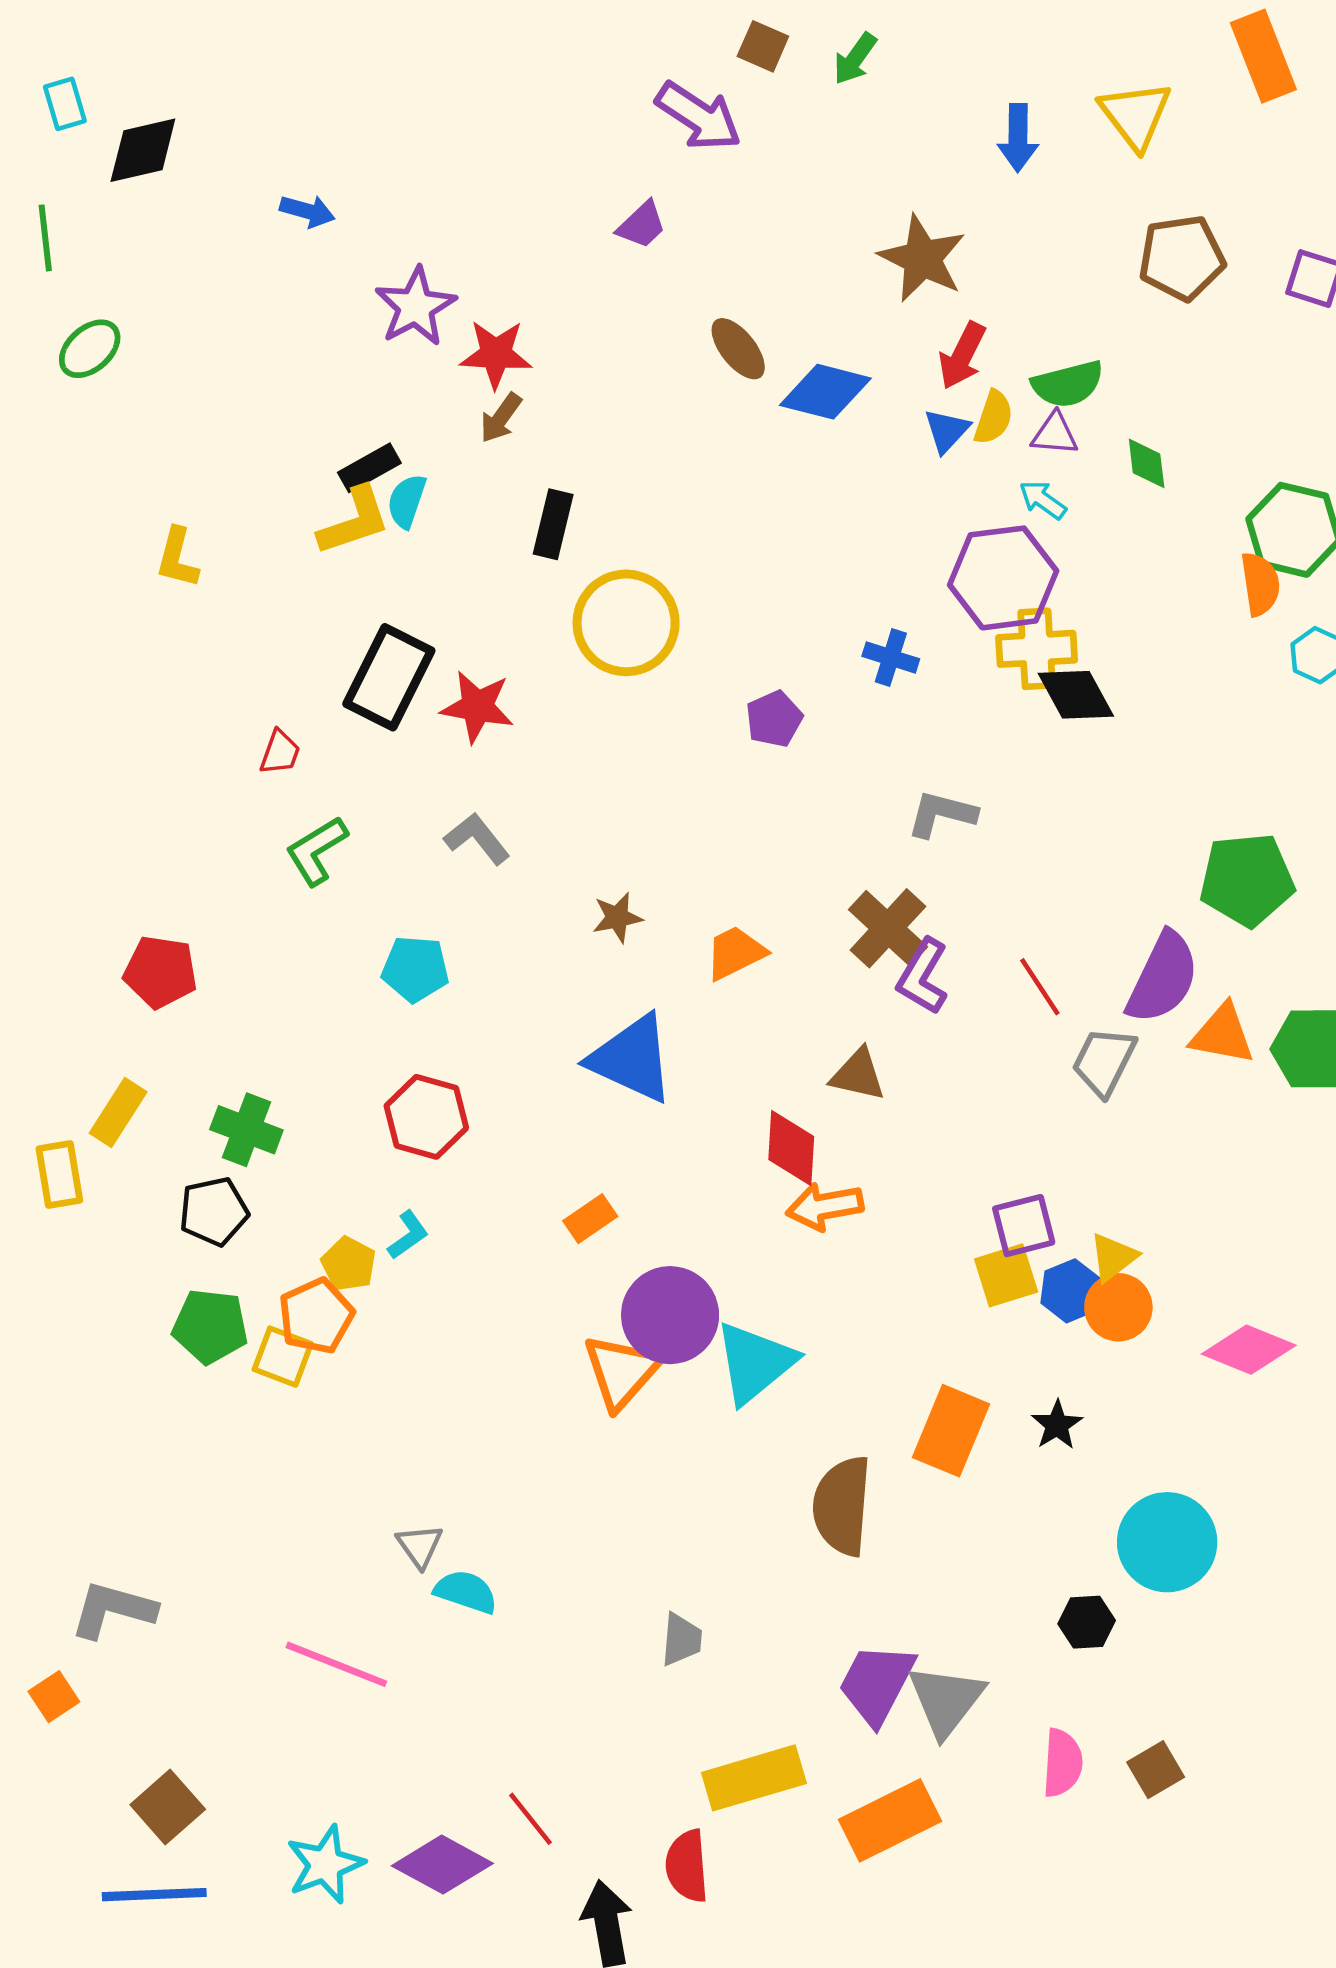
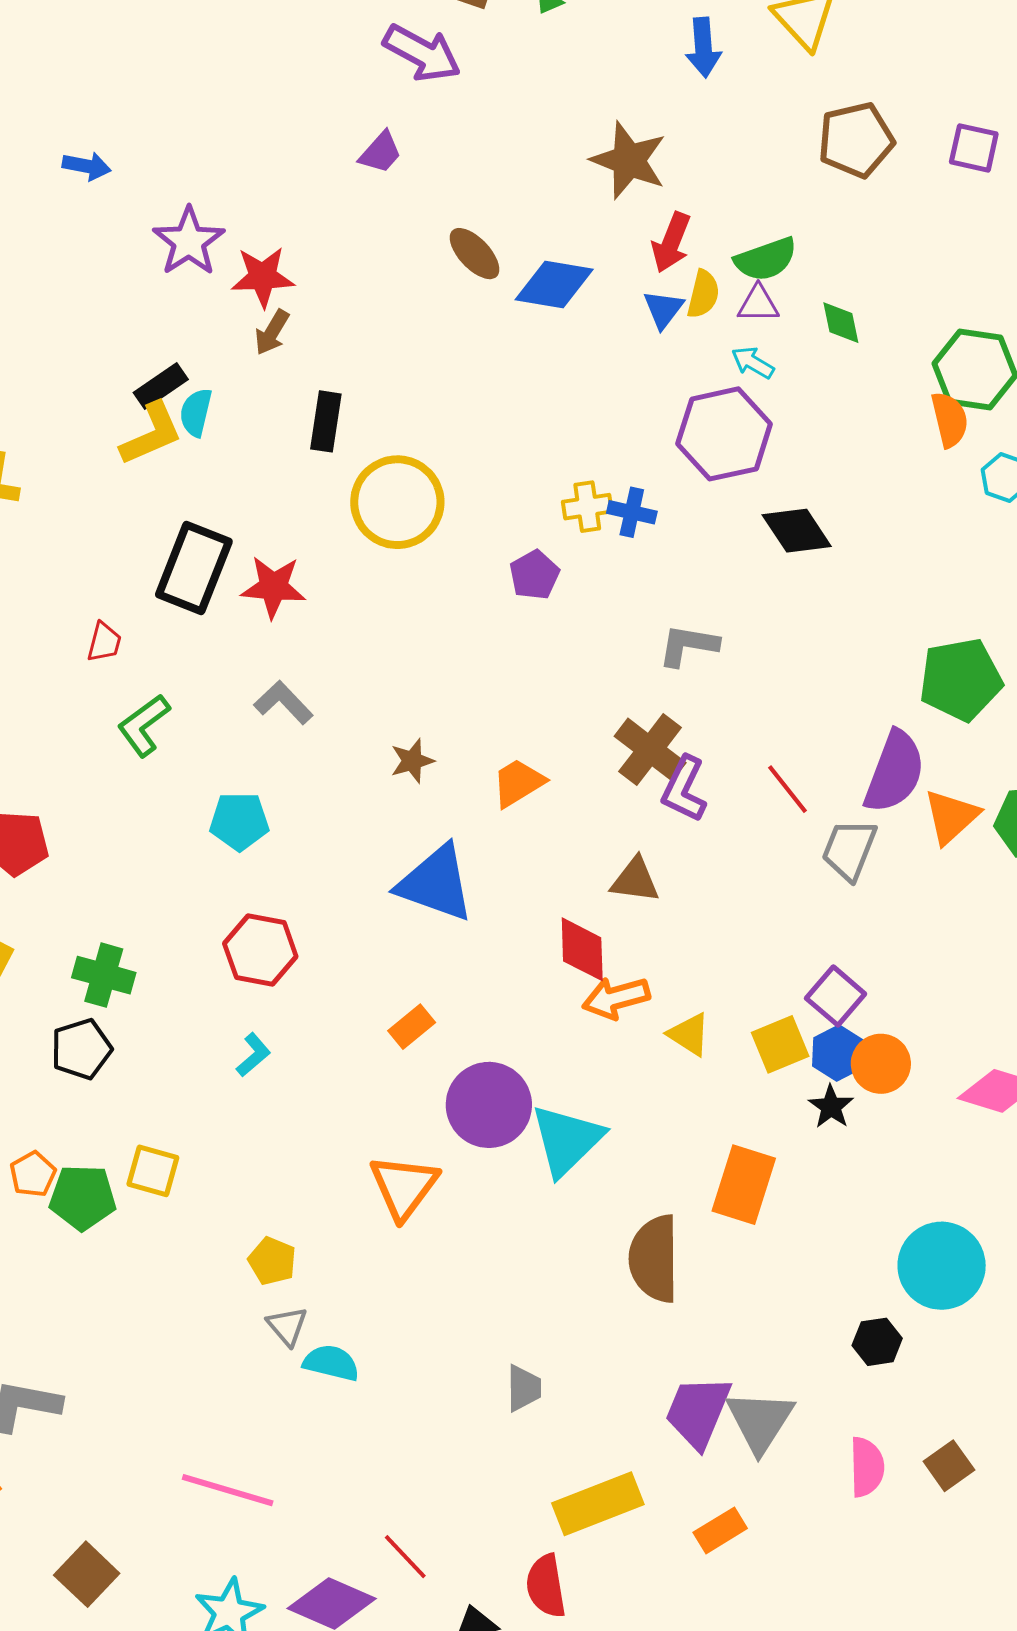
yellow cross: (1037, 649) -> (587, 507), moved, size x0.7
orange triangle: (1223, 1034) -> (951, 817), turned -48
purple square: (1024, 1226) -> (836, 996), moved, turned -30
yellow triangle: (1113, 1257) -> (689, 1034), moved, turned -45
yellow pentagon: (349, 1264) -> (272, 1261), moved
orange pentagon: (316, 1316) -> (33, 1174), moved, size x0.7
green pentagon: (210, 1326) -> (83, 1197), moved
orange triangle: (622, 1371) -> (404, 1187), moved
black star: (1057, 1425) -> (831, 1107), moved
pink line: (336, 1664) -> (228, 1490), moved
orange rectangle: (890, 1820) -> (720, 1530), size x0.6

